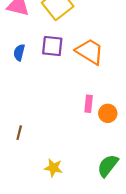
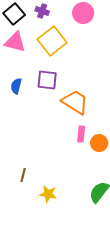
orange trapezoid: (90, 51) -> (75, 102), moved
brown line: (19, 133) -> (23, 175), moved

